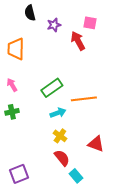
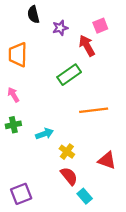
pink square: (90, 23) -> (100, 26), turned -32
green rectangle: (52, 88) -> (69, 75), moved
cyan arrow: (58, 113) -> (45, 134), moved

